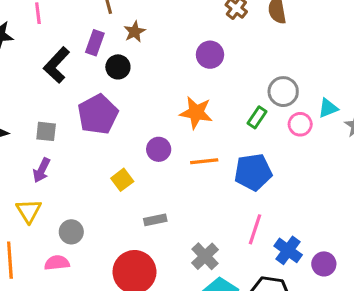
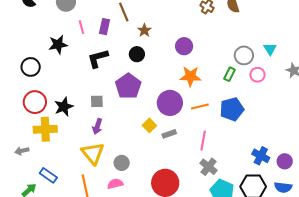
purple rectangle: (95, 43) -> (104, 27), moved
purple circle: (210, 55) -> (184, 46), moved
black L-shape: (57, 65) -> (98, 58), turned 40
cyan triangle: (328, 108) -> (270, 49), moved, turned -32
purple circle: (159, 149) -> (170, 103), size x1.6
yellow triangle: (29, 211) -> (93, 153), size x1.4
gray rectangle: (155, 220) -> (169, 134), moved
pink line: (255, 229) -> (203, 141), moved

